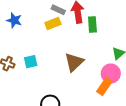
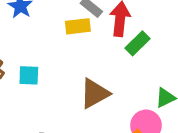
green rectangle: (92, 24) -> (137, 43), turned 35

